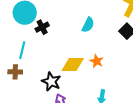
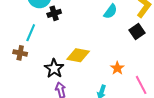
cyan semicircle: (88, 25) -> (110, 11), moved
orange star: (97, 61) -> (117, 68), moved

